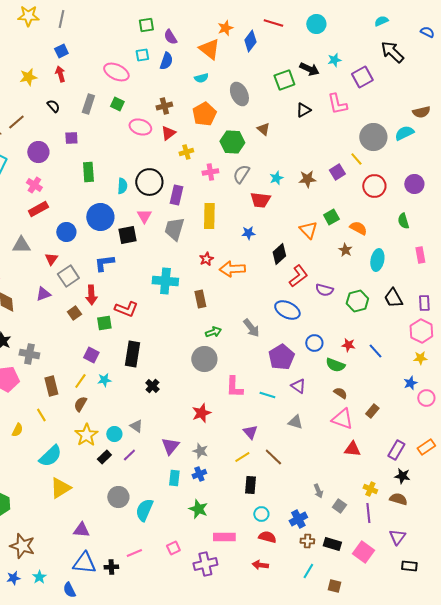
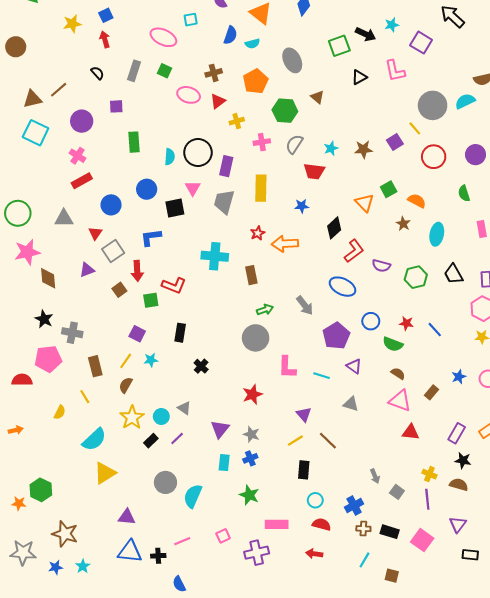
blue semicircle: (166, 61) -> (230, 35), moved
yellow star: (28, 77) -> (72, 24), moved
purple square: (362, 77) -> (421, 43), turned -30
blue circle: (100, 217) -> (147, 189), size x0.7
black rectangle: (132, 354) -> (180, 333), size x0.7
blue star: (410, 383) -> (459, 377), moved
blue semicircle: (69, 590) -> (179, 584), moved

